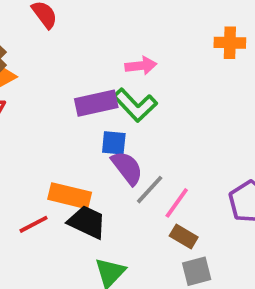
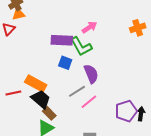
orange cross: (230, 43) -> (138, 28), turned -35
pink arrow: (141, 66) -> (89, 27), turned -42
purple semicircle: (127, 168) -> (91, 74), moved
brown rectangle: (184, 237) -> (49, 113), moved

